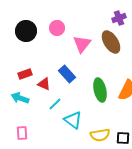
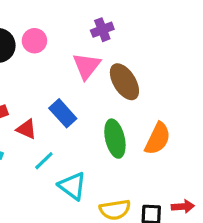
purple cross: (119, 18) -> (102, 30), moved
pink circle: (57, 28) -> (34, 41), moved
brown ellipse: (111, 42) -> (124, 82), moved

